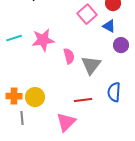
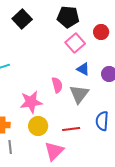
blue triangle: (109, 26) -> (83, 69), moved
pink star: (43, 40) -> (31, 102), moved
yellow circle: (35, 97) -> (38, 126), moved

